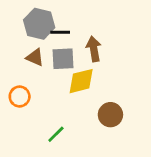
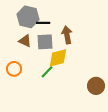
brown circle: (110, 115) -> (96, 86), moved
green line: (56, 134) -> (47, 72), moved

